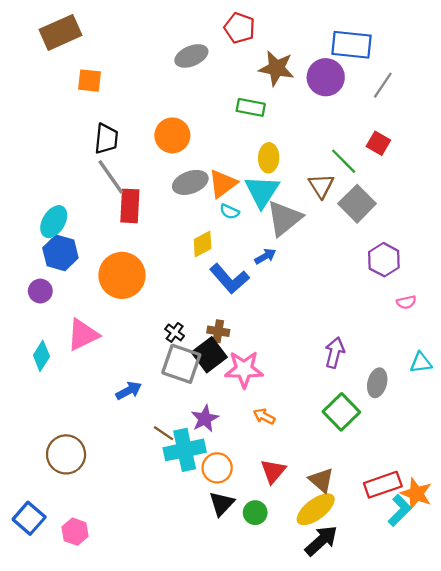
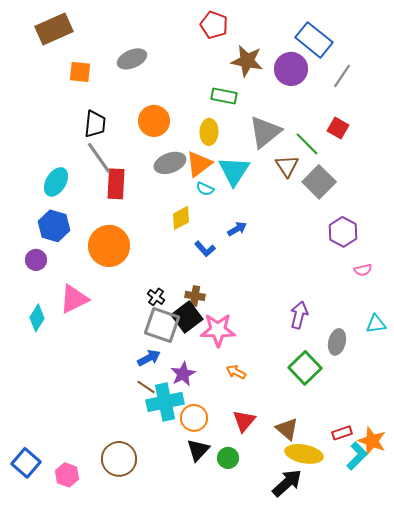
blue rectangle: (351, 45) -> (314, 40), turned 33
gray ellipse: (191, 56) -> (132, 59), moved
yellow ellipse: (269, 158) -> (209, 132), moved
gray triangle: (284, 218) -> (265, 132), moved
cyan ellipse: (54, 222) -> (56, 182), moved
blue L-shape: (229, 279) -> (205, 249), size x0.6
blue arrow: (129, 391) -> (149, 358), moved
brown circle: (66, 454) -> (119, 459), moved
red rectangle: (383, 485) -> (342, 433), size x0.6
yellow ellipse: (316, 509) -> (304, 454), moved, turned 48

